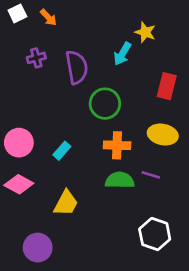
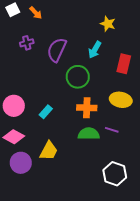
cyan arrow: (122, 54) -> (95, 50), moved
purple semicircle: (77, 67) -> (57, 50), turned -145
purple circle: (38, 248) -> (21, 163), moved

